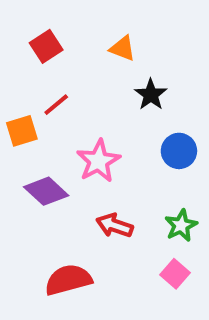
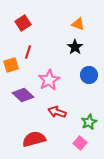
orange triangle: (123, 48) -> (78, 24), moved
red line: (56, 105) -> (28, 52), turned -32
green star: (181, 225) -> (89, 122), moved
pink square: (175, 274) -> (80, 143), moved

